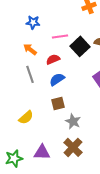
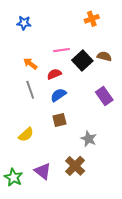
blue star: (33, 22) -> (24, 23), moved
gray star: (73, 121) -> (89, 139), moved
purple triangle: (42, 152) -> (43, 171), turned 36
green star: (14, 158) -> (14, 177), turned -30

